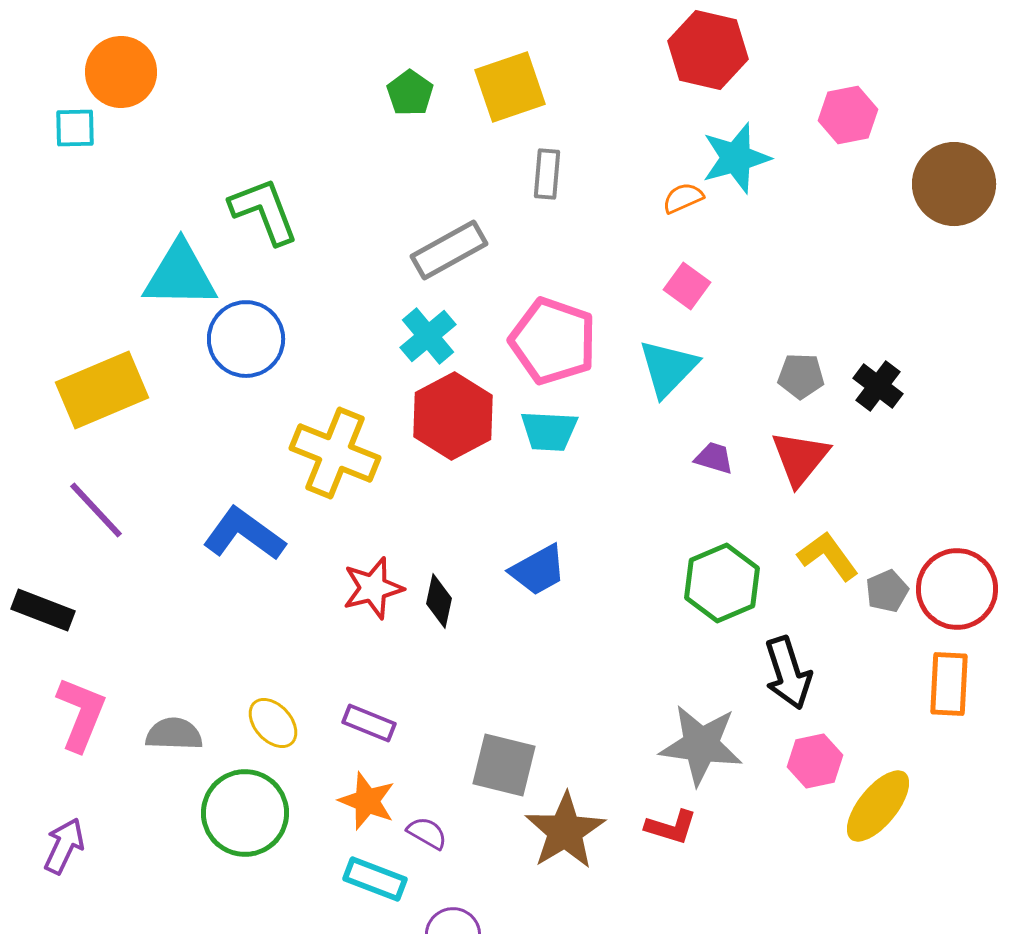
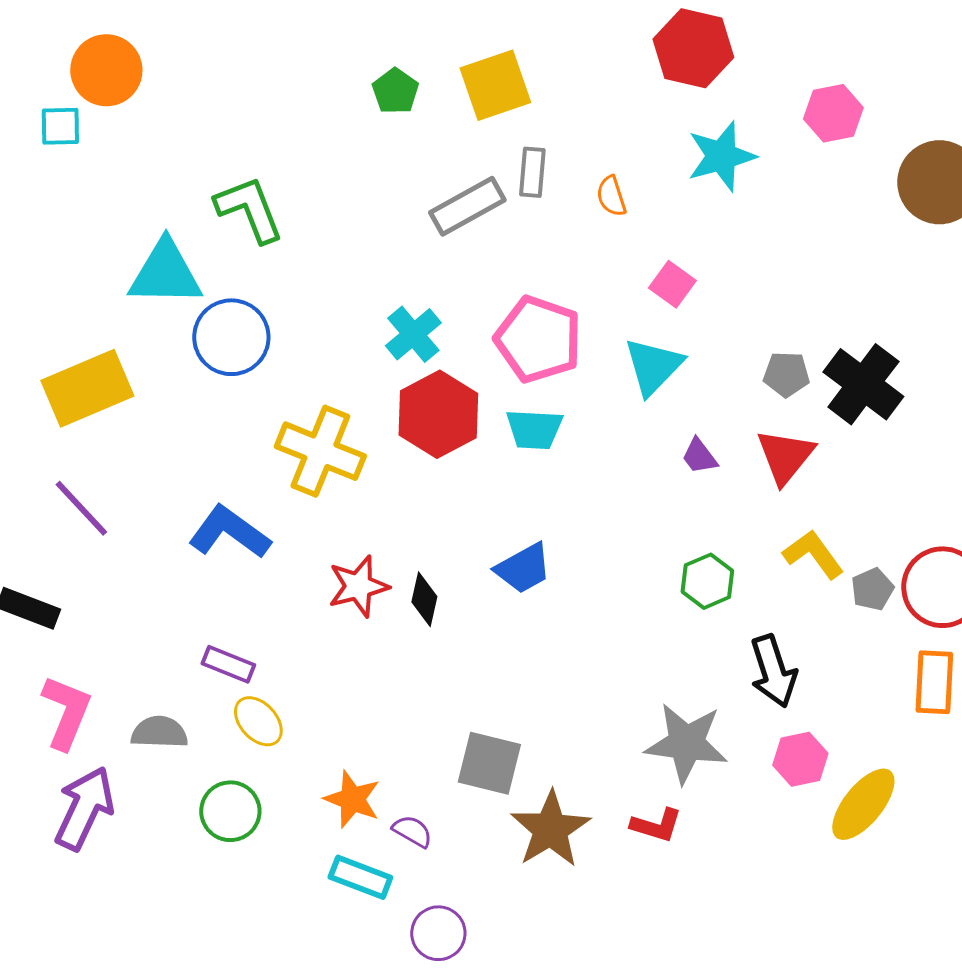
orange semicircle: (683, 198) -> (611, 196), moved, turned -84
gray rectangle: (449, 250) -> (467, 206), moved
black cross: (878, 386) -> (863, 384), size x1.6
purple trapezoid: (714, 458) -> (699, 456), turned -144
green hexagon: (722, 583) -> (707, 581), size x0.7
purple rectangle: (369, 723) -> (228, 664), moved
green circle: (245, 813) -> (230, 811), size x0.7
purple arrow: (64, 846) -> (84, 808), moved, size x1.5

